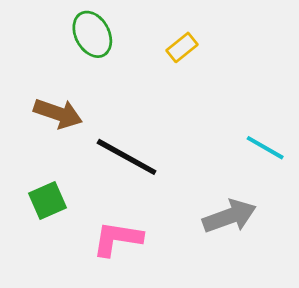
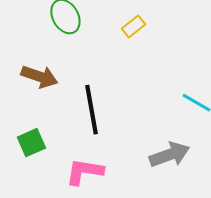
black line: (127, 157) -> (91, 110), turned 51

